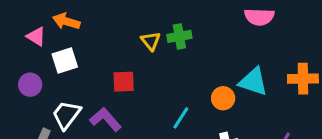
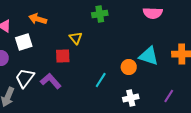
orange arrow: (66, 21) -> (38, 19), moved
green cross: (179, 36) -> (100, 14), moved
yellow triangle: (151, 41) -> (76, 38), moved

